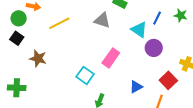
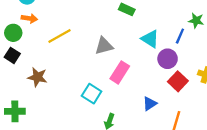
blue line: (157, 18) -> (180, 36), moved
gray triangle: (102, 20) -> (104, 46), moved, turned -30
red square: (168, 80) -> (178, 81), moved

